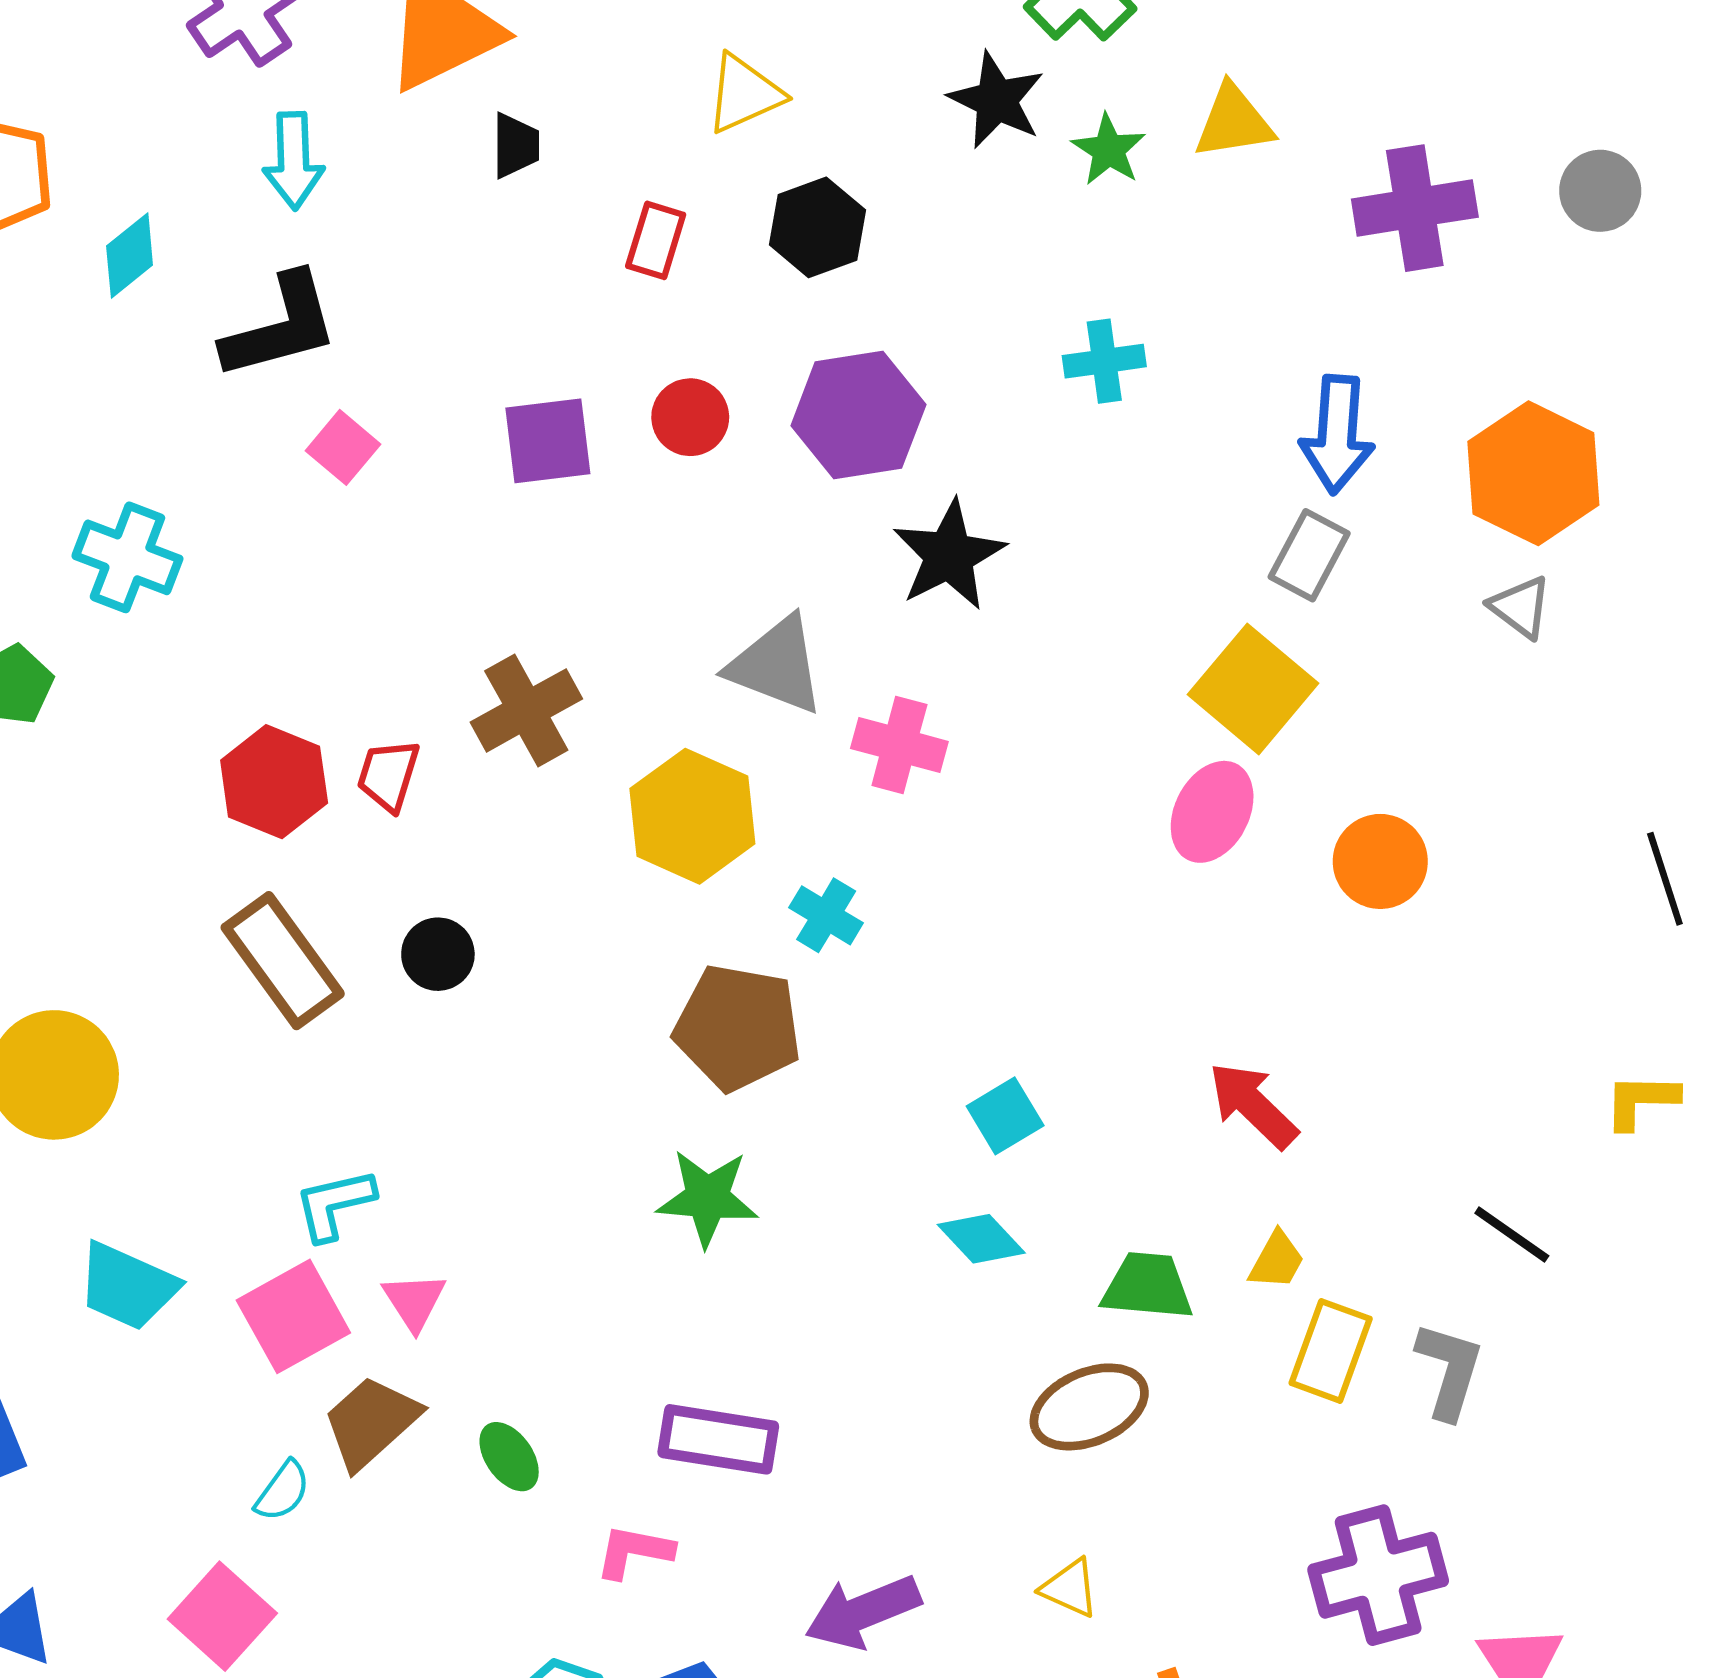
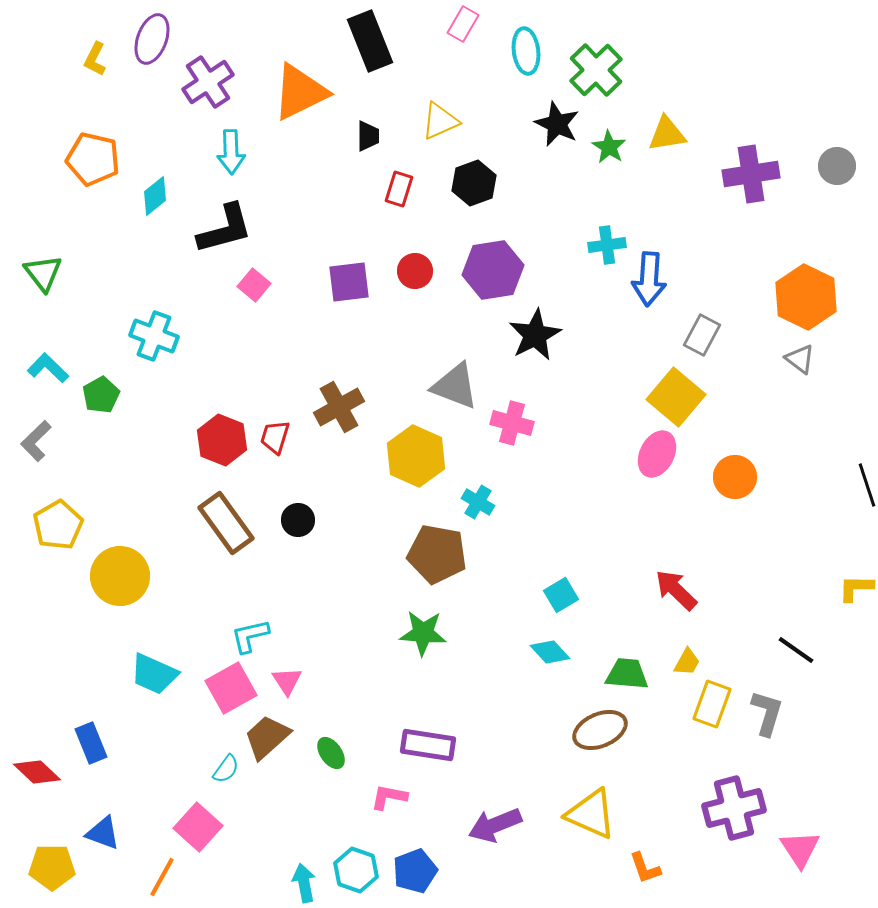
black trapezoid: (516, 146) -> (368, 136), moved
blue arrow: (1337, 434) -> (649, 279), moved
yellow triangle: (1070, 1588) -> (591, 814), size x1.8

